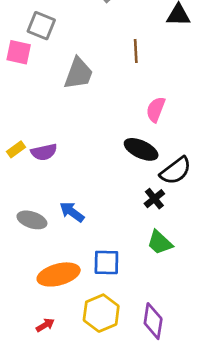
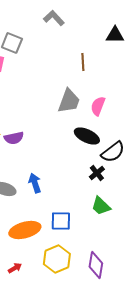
gray trapezoid: (79, 74) -> (69, 101), moved
blue arrow: (72, 212) -> (35, 183), turned 36

